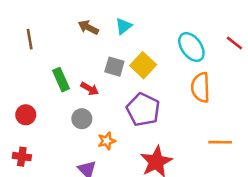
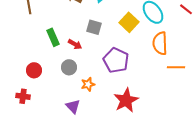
yellow square: (143, 65) -> (129, 22), moved
red circle: (26, 115) -> (34, 70), moved
orange line: (220, 142) -> (176, 67), moved

